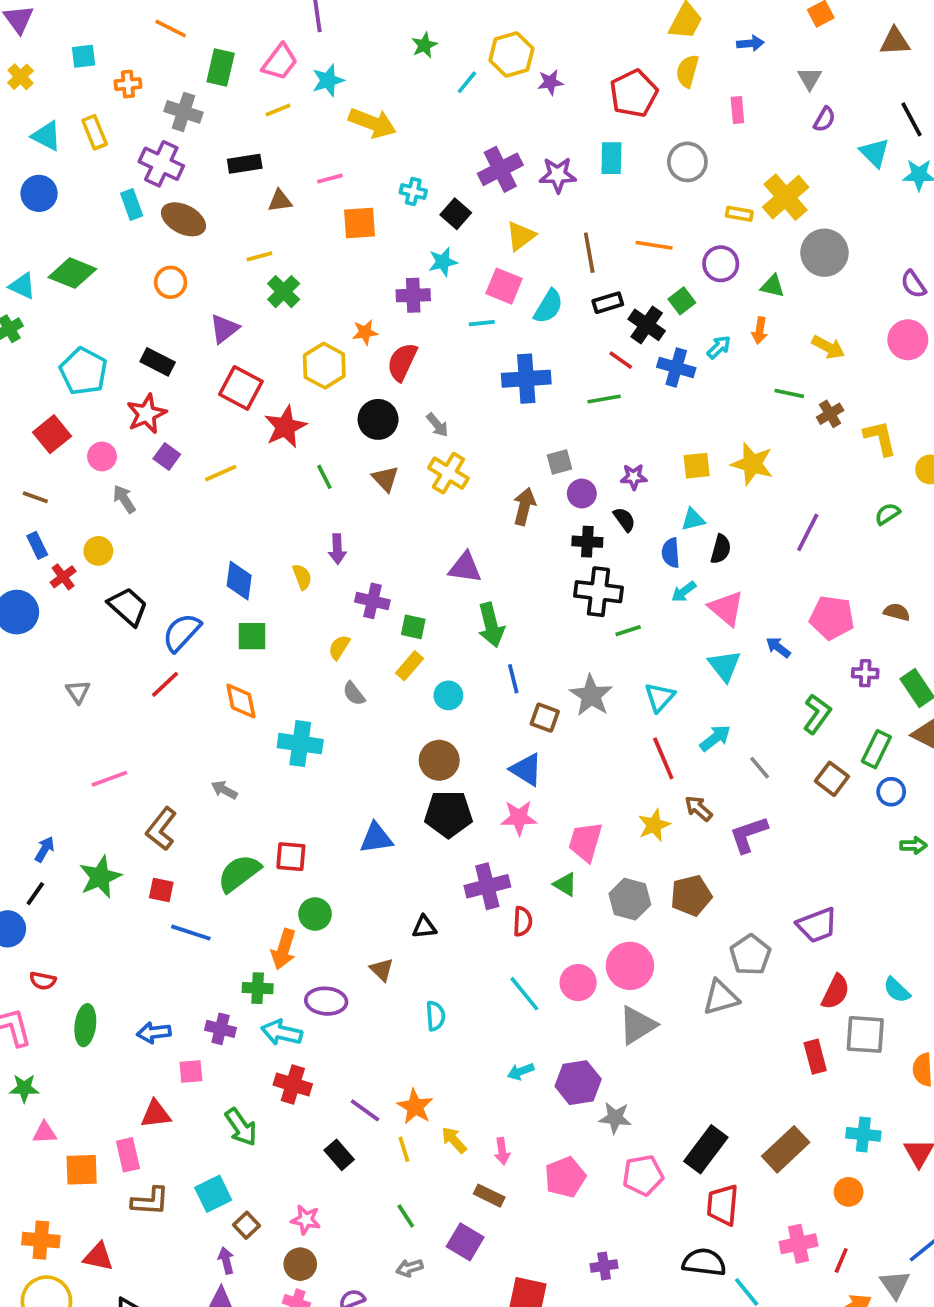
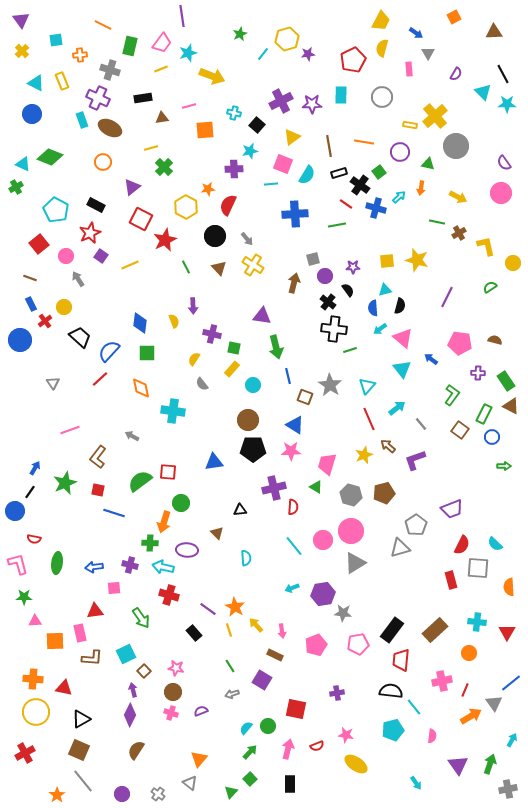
blue arrow: (750, 43) -> (416, 33), turned 40
gray triangle: (810, 79) -> (428, 53), moved
black cross: (587, 542) -> (328, 302), turned 35

